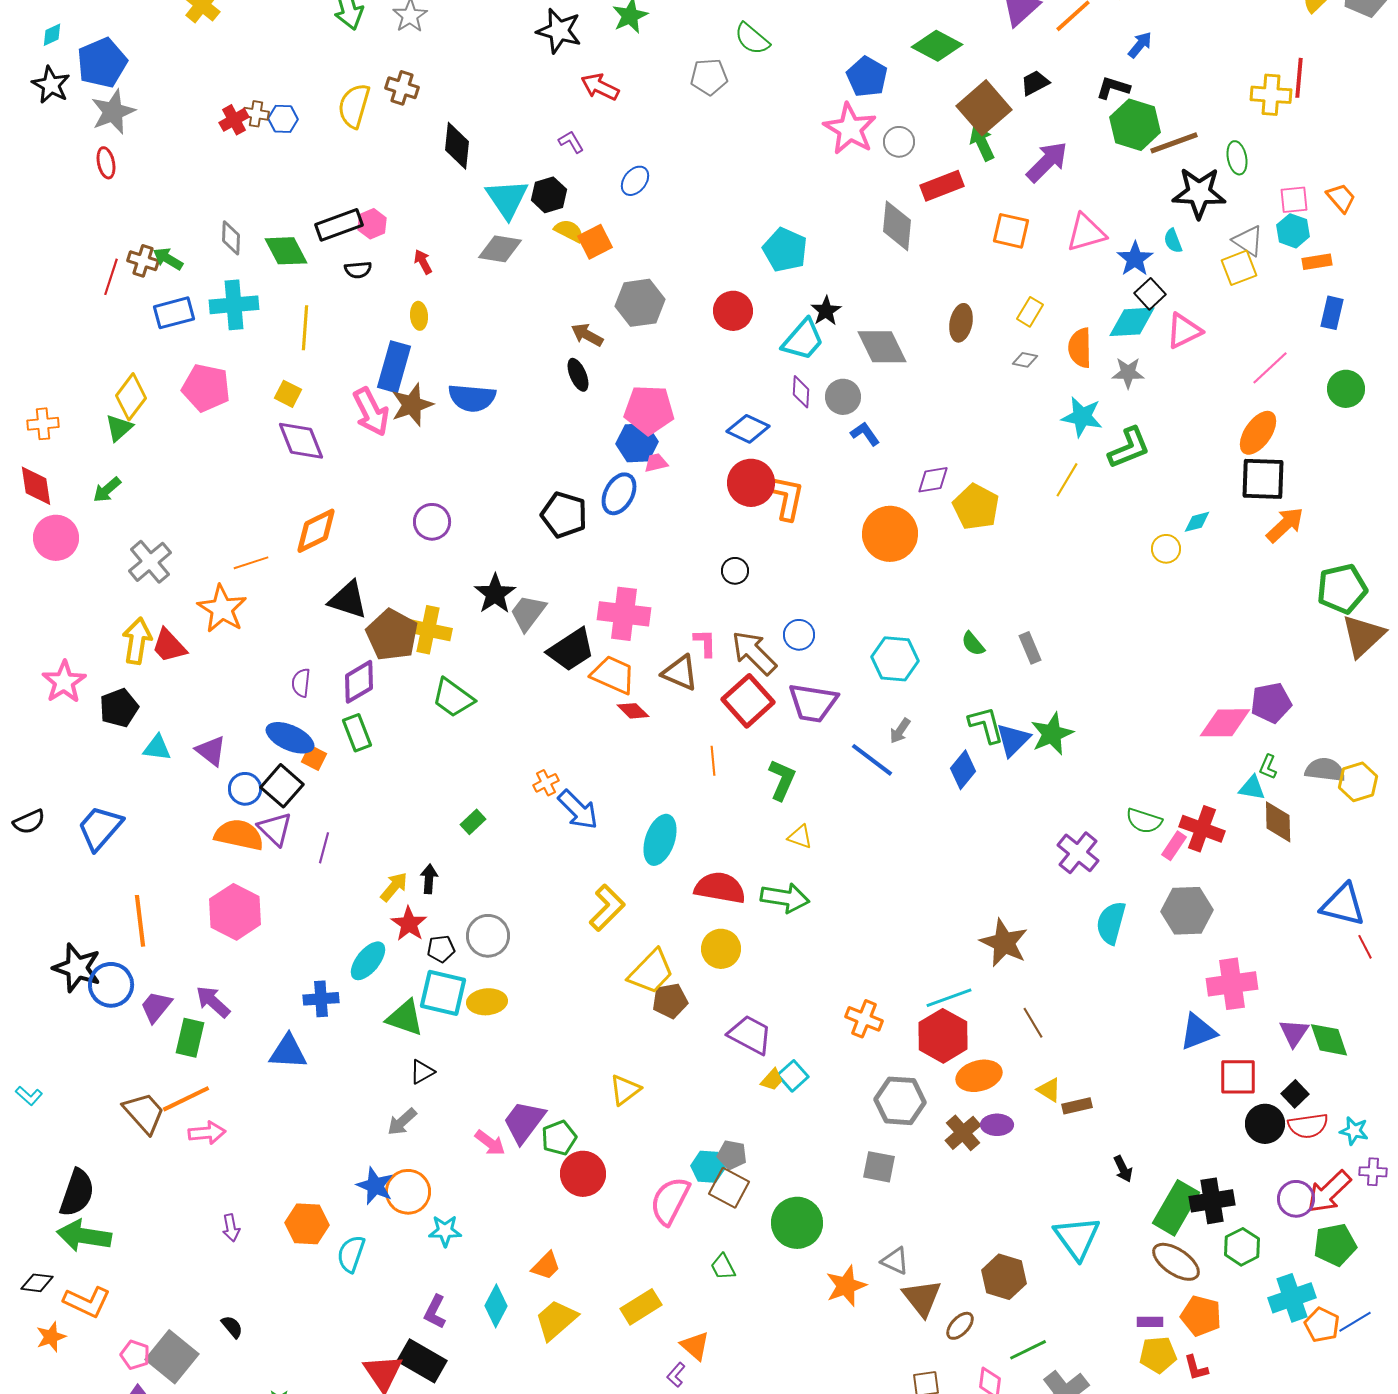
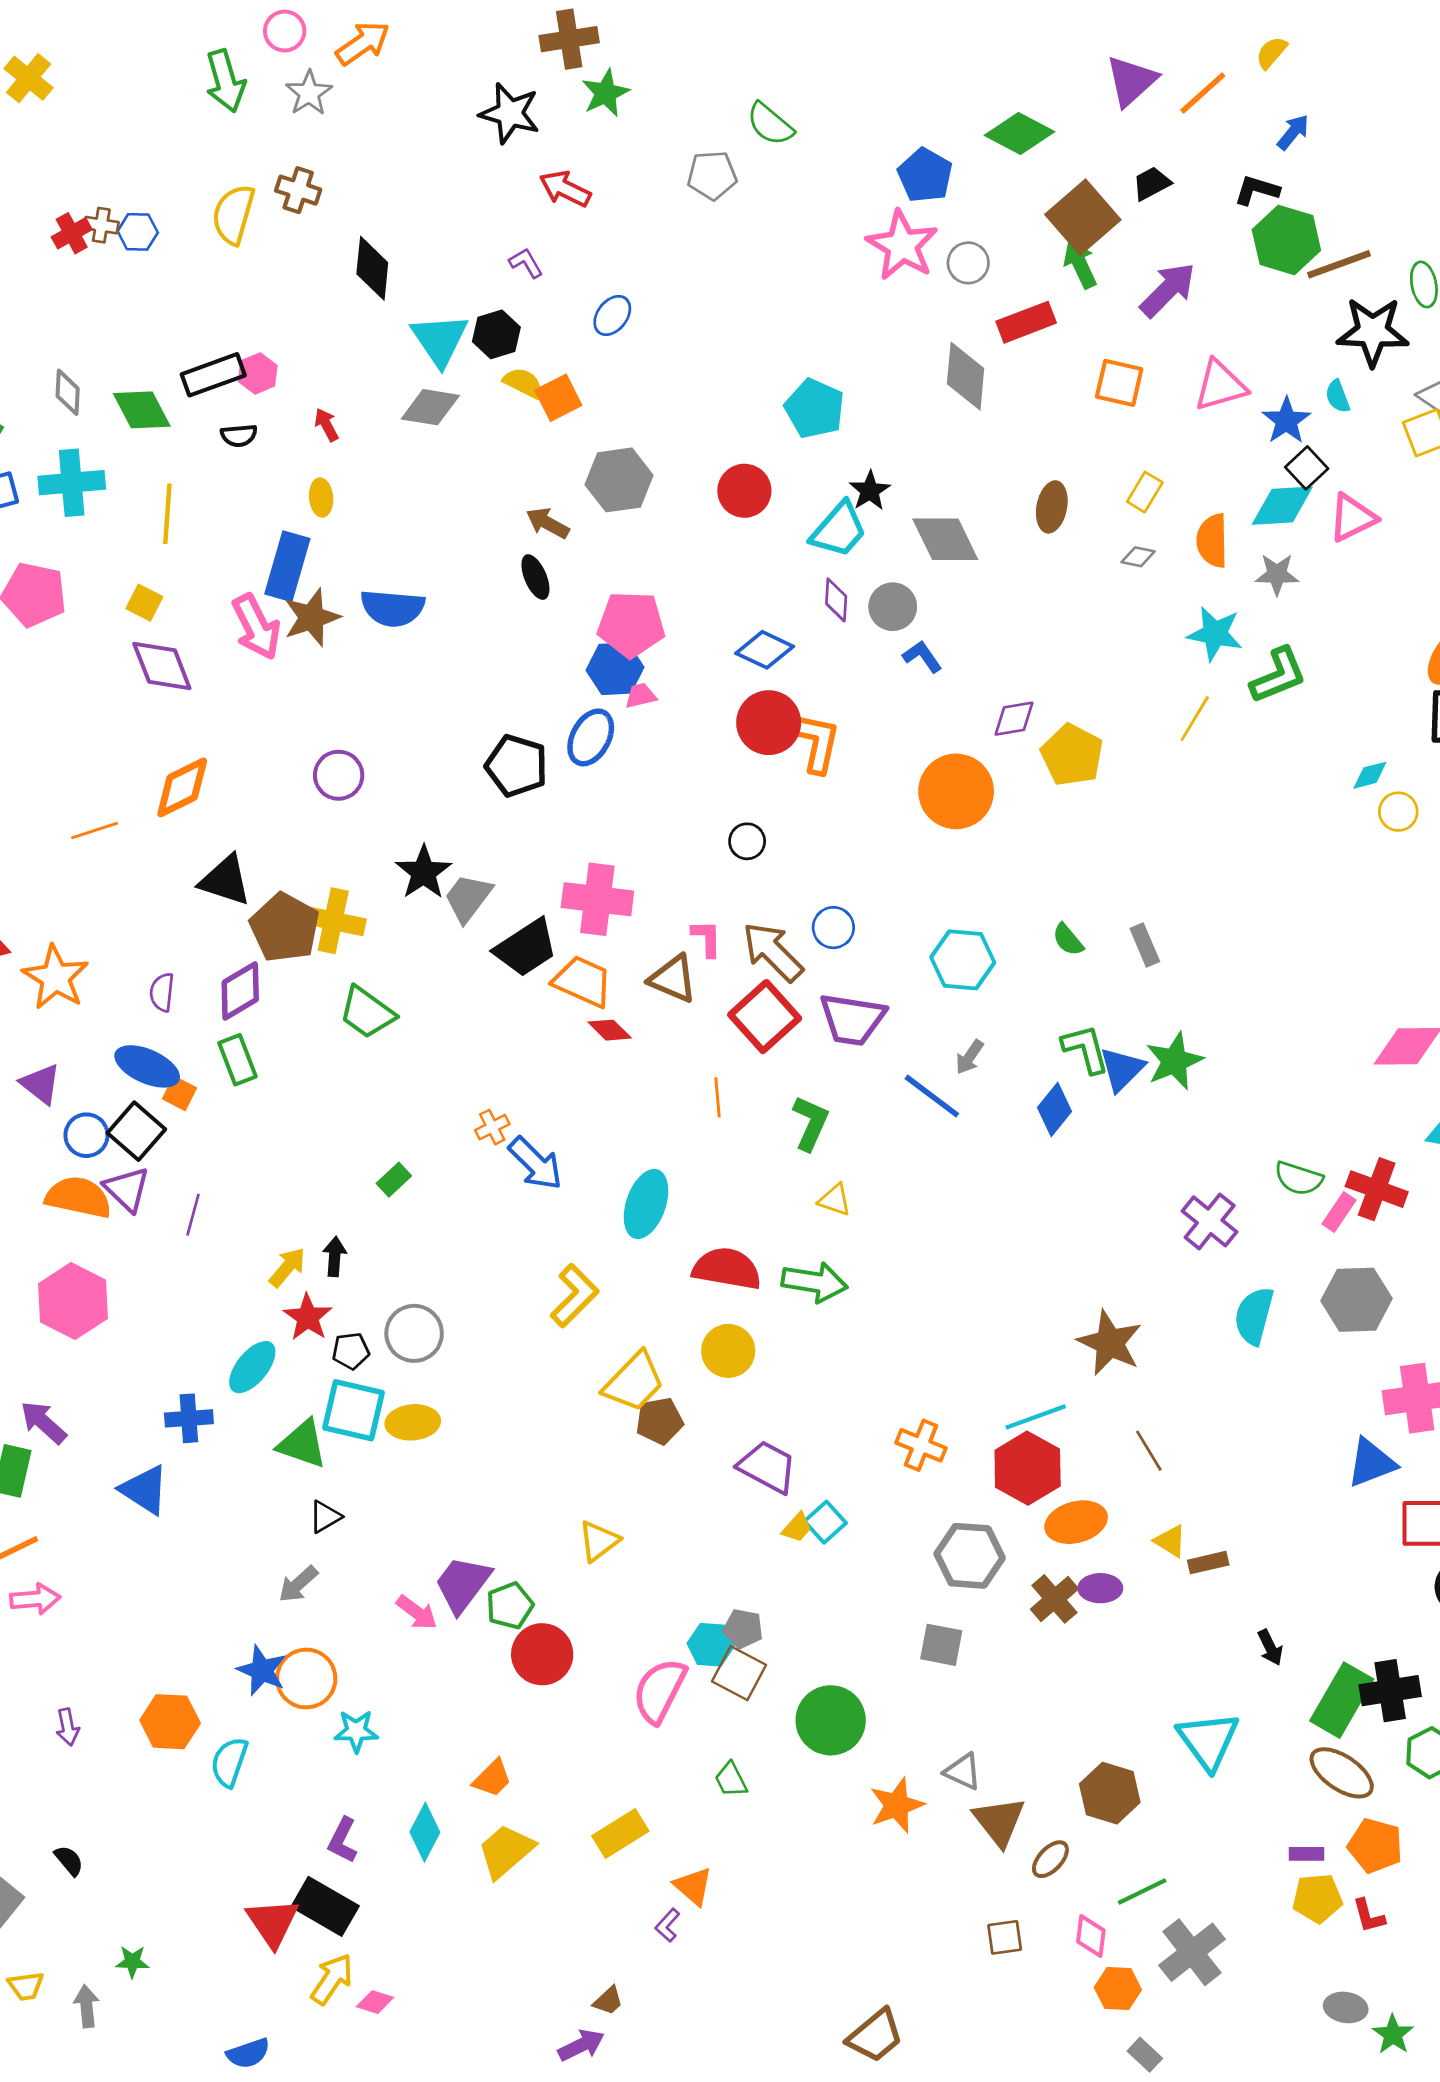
yellow circle: (1166, 549) -> (1398, 812), moved
orange star: (222, 609) -> (55, 977), moved
blue triangle: (288, 1052) -> (144, 1490), turned 30

